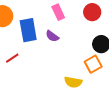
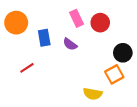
red circle: (92, 12) -> (100, 23), moved
blue rectangle: (28, 30) -> (44, 38), size x0.7

